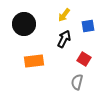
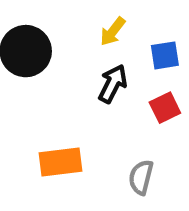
red square: (84, 59) -> (165, 108), moved, turned 32
orange rectangle: (34, 61) -> (60, 162), moved

